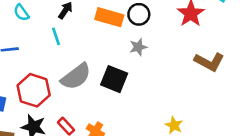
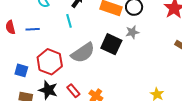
black square: (114, 79) -> (111, 44), moved

